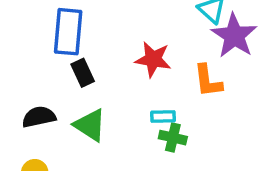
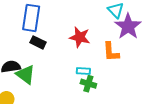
black rectangle: (83, 73) -> (38, 42), turned -42
green triangle: (90, 125) -> (25, 75), moved

